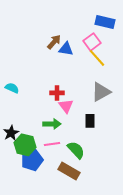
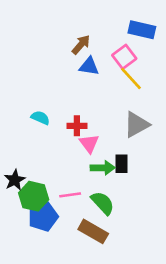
brown arrow: (54, 42) -> (81, 45), moved
cyan semicircle: (12, 88) -> (40, 118), moved
green arrow: (52, 124) -> (103, 168), moved

